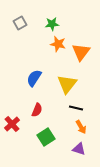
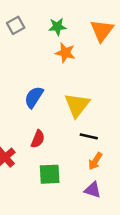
orange triangle: (81, 52) -> (102, 31), moved
orange arrow: (81, 127) -> (95, 161), turned 64
green square: (46, 137) -> (50, 174), turned 30

